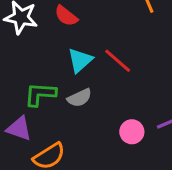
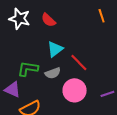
red line: (118, 61) -> (79, 62), moved
pink circle: (132, 132) -> (75, 90), moved, size x1.5

